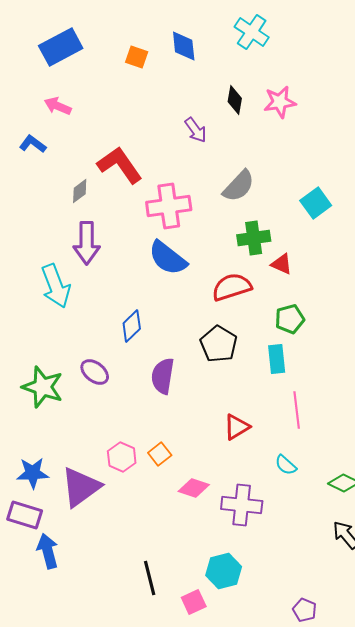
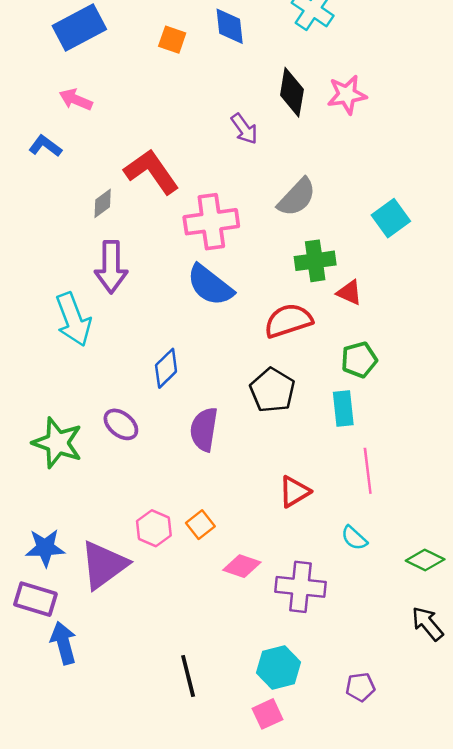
black diamond: (235, 100) -> (292, 92), size x1.4
pink square: (194, 602) -> (267, 714), moved
purple pentagon: (305, 610) -> (360, 687), moved, turned -30

